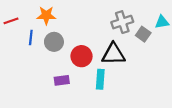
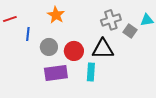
orange star: (46, 15) -> (56, 15), moved, turned 30
gray circle: (54, 42) -> (49, 47), moved
purple rectangle: (62, 80) -> (56, 73), size x1.6

